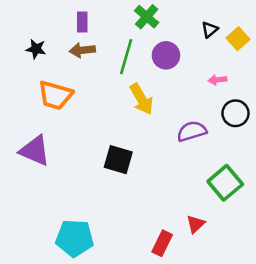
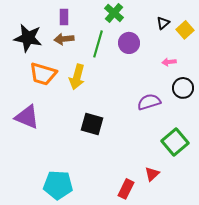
black star: (36, 49) -> (28, 38), size x1.8
yellow arrow: (142, 99) -> (77, 77), moved, turned 45

